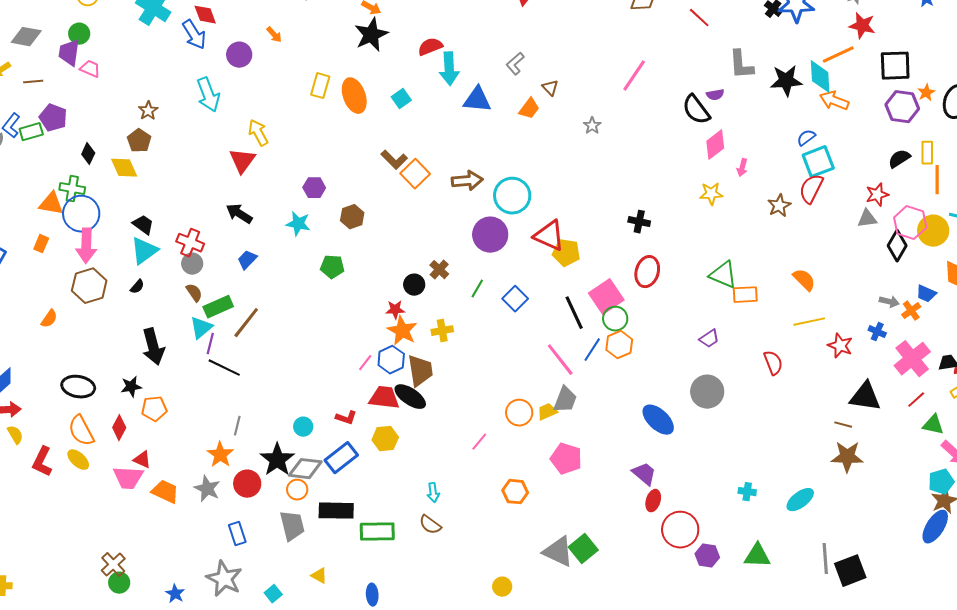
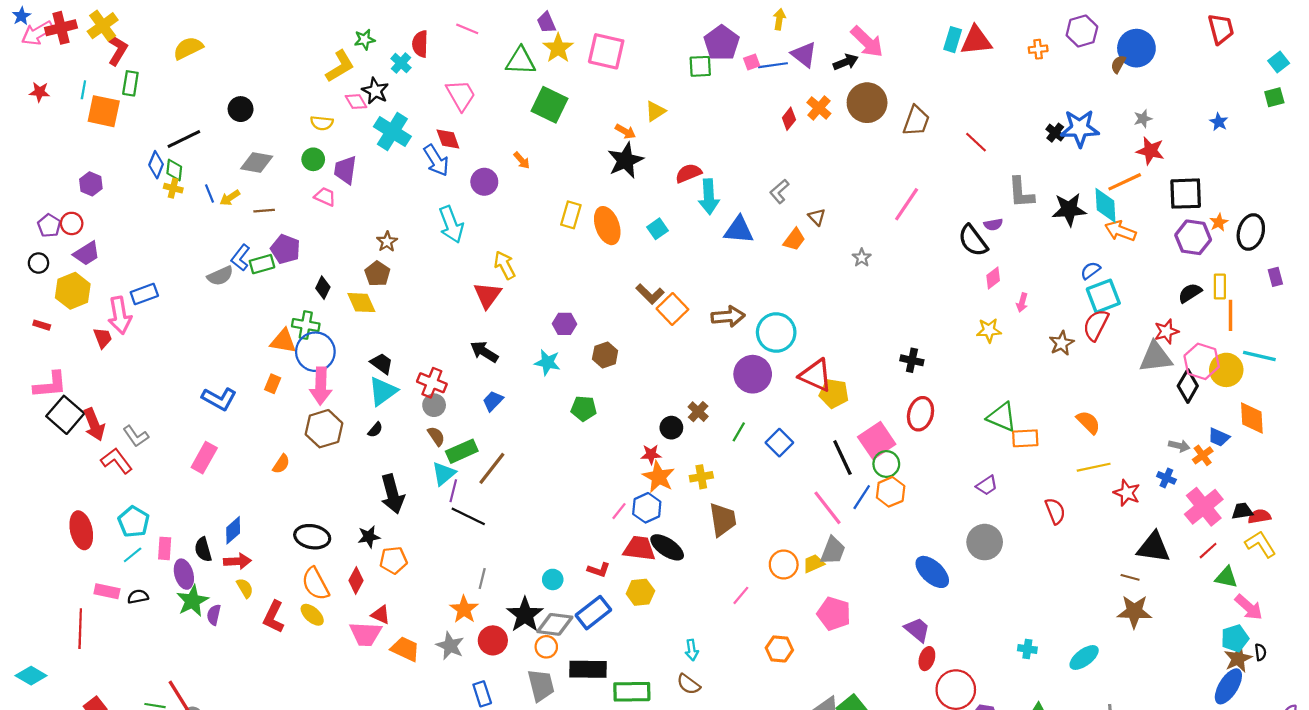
purple trapezoid: (69, 53) -> (345, 170), moved
pink diamond: (715, 145) -> (993, 278), size x0.7
gray triangle: (867, 219) -> (1156, 357), size x1.6
brown trapezoid: (420, 371) -> (723, 520), moved

